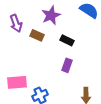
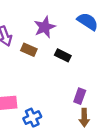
purple rectangle: (67, 65) -> (80, 96), moved

